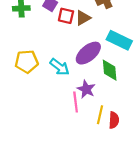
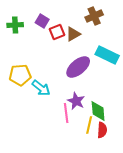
red square: (66, 16) -> (57, 32), turned -35
cyan arrow: (60, 67) -> (41, 88), moved
green diamond: (110, 70) -> (98, 111), moved

